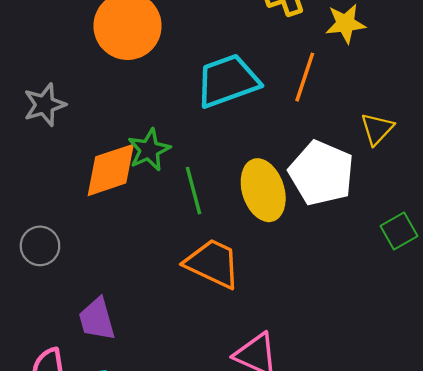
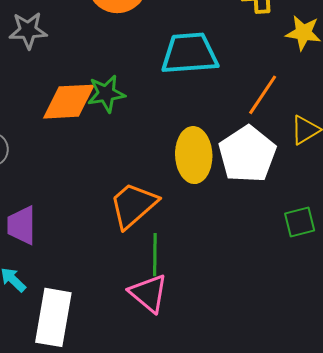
orange line: (305, 77) -> (263, 95), moved
green line: (194, 191) -> (155, 255), moved
orange trapezoid: (213, 263) -> (133, 205), turned -82

